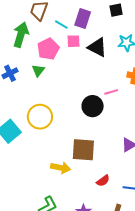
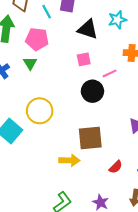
cyan line: (61, 25) -> (47, 12), turned 40
pink square: (74, 41) -> (84, 59), moved
pink pentagon: (48, 49) -> (37, 39), turned -30

